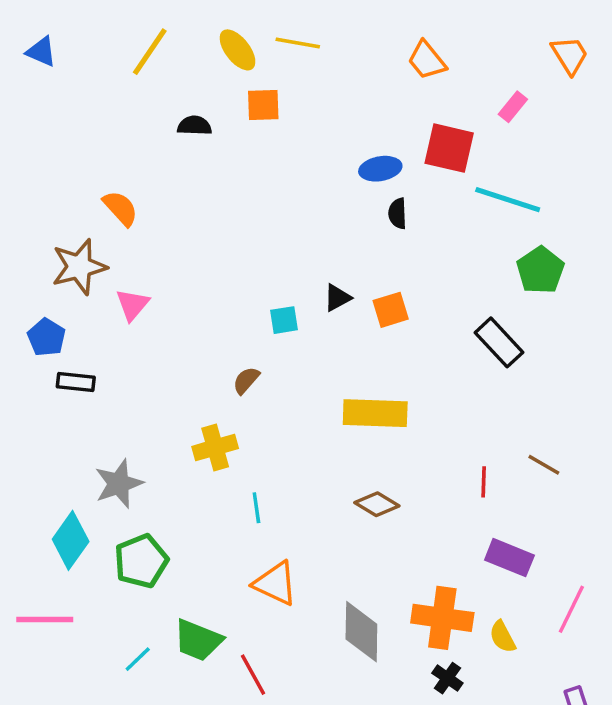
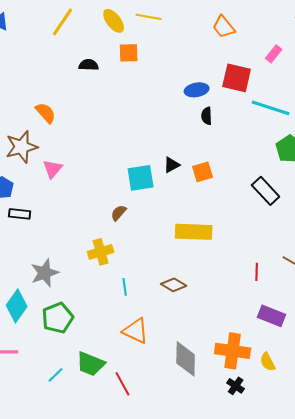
cyan square: (284, 320) -> (141, 178), size x1.6
brown diamond: (377, 504) -> (174, 285), moved

